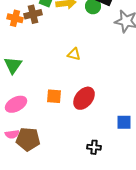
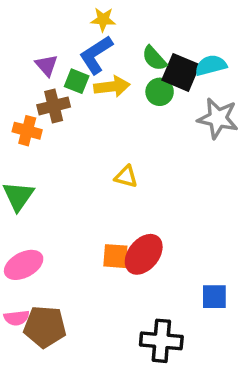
orange cross: (15, 18) -> (27, 131), moved
orange square: (54, 96) -> (115, 256), moved
black cross: (94, 147) -> (161, 341), size x1.6

